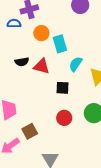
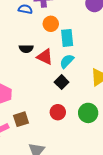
cyan semicircle: (76, 64) -> (67, 61), moved
black square: (62, 88) -> (62, 82), turned 32

